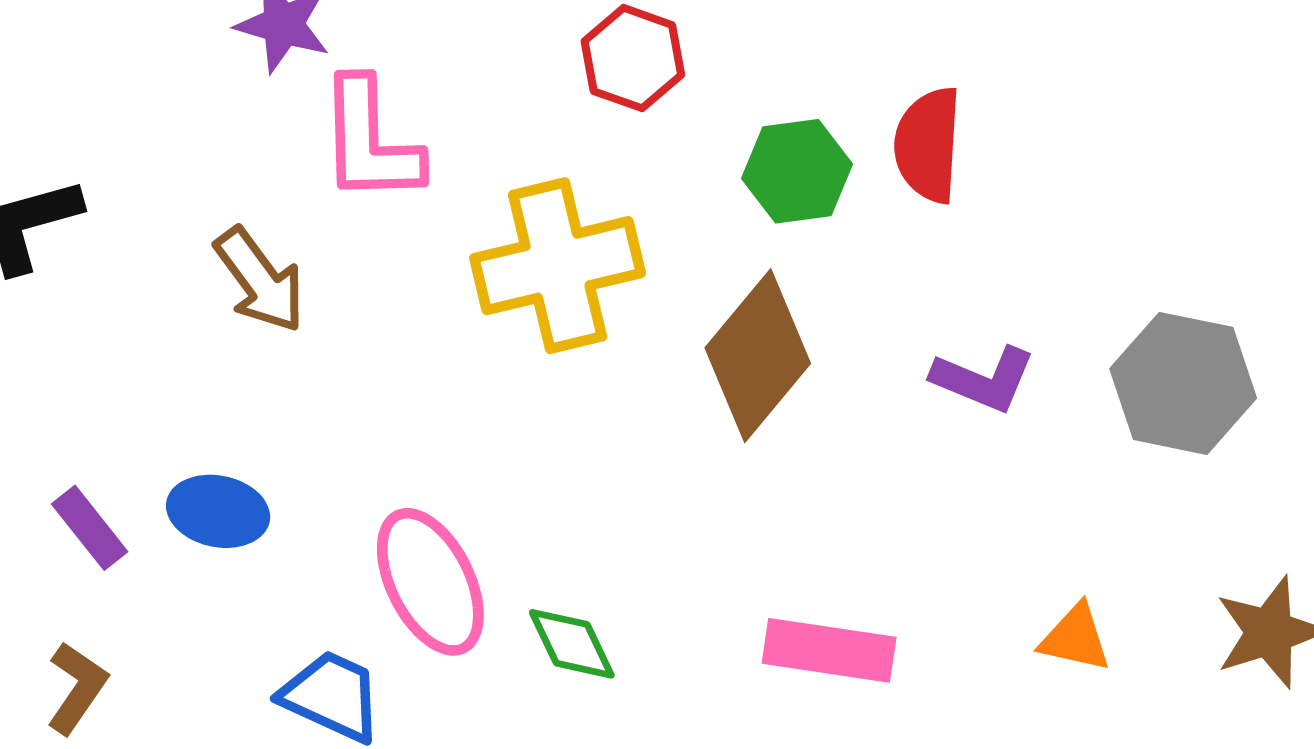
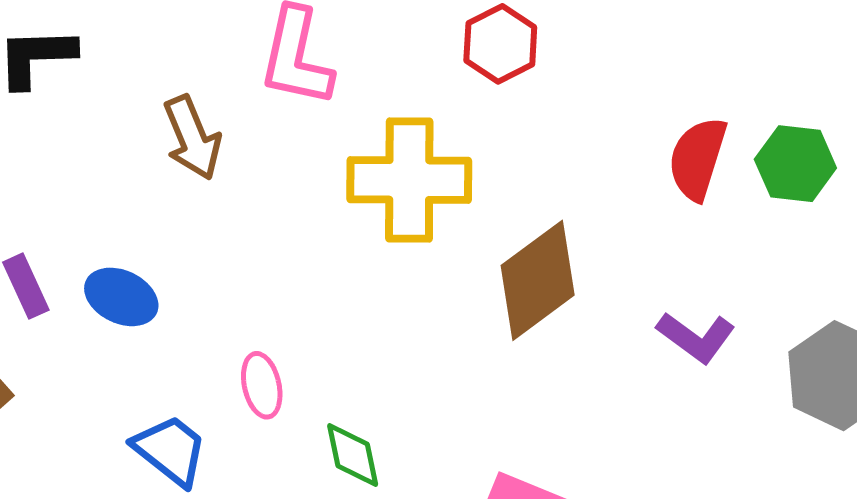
green hexagon: (797, 171) -> (795, 164), moved
pink ellipse: (430, 582) -> (262, 385), size x0.6

